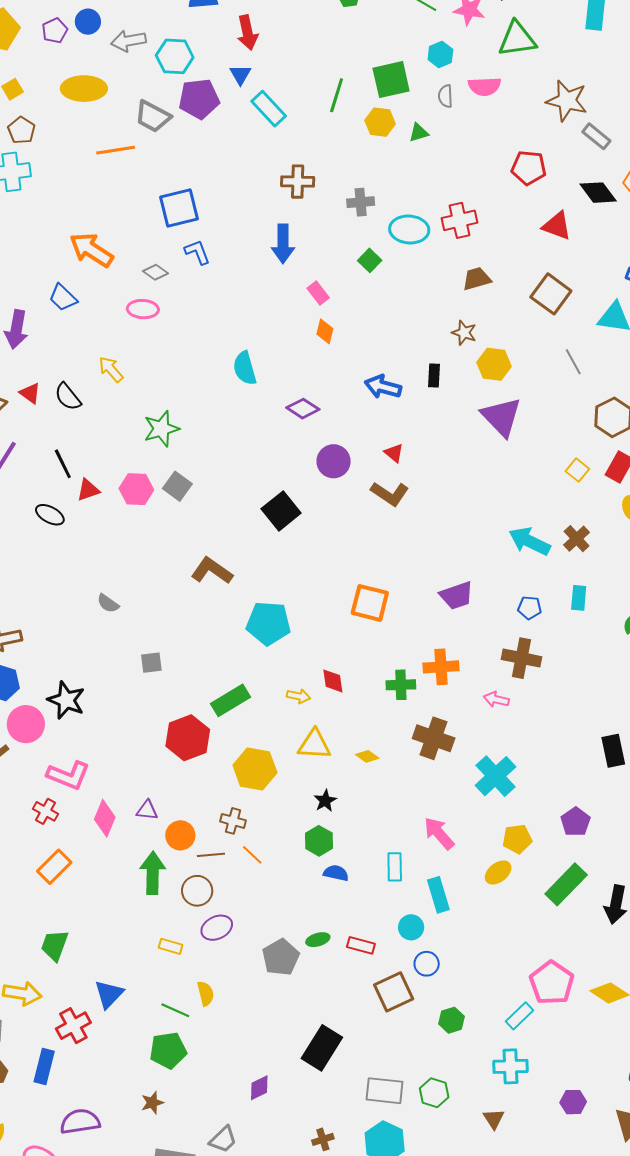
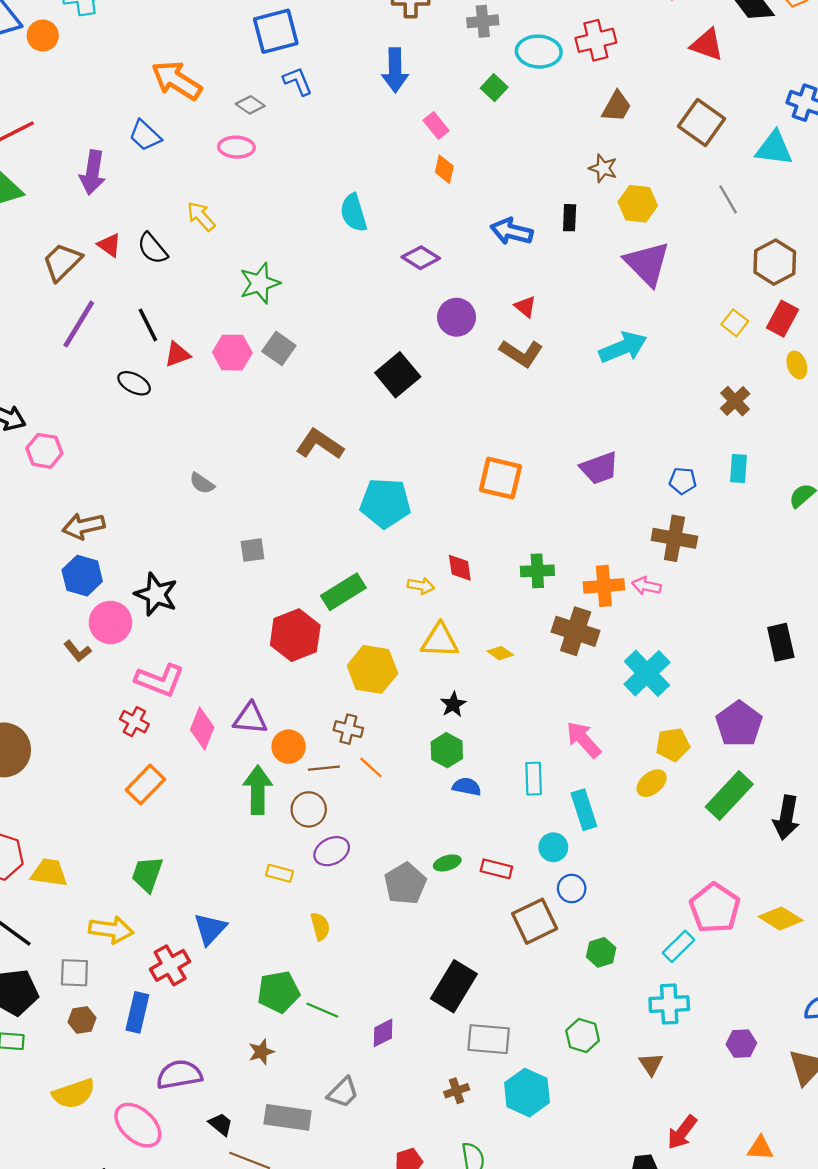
brown trapezoid: (477, 279) -> (616, 107), turned 136
cyan arrow: (530, 541) -> (623, 347), moved, turned 132
orange cross: (441, 667) -> (604, 586), moved
purple triangle: (147, 810) -> (250, 718), size x1.4
purple pentagon: (576, 822) -> (739, 724), size x1.4
green line: (175, 1010) -> (322, 1010), moved
gray rectangle: (384, 1091) -> (489, 1039), moved

